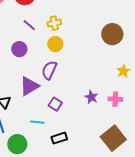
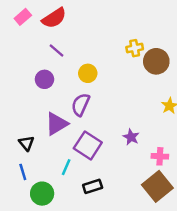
yellow cross: (54, 23) -> (135, 48), moved
pink cross: (115, 99) -> (160, 156), moved
purple square: (55, 104) -> (88, 145), size x1.6
cyan line: (37, 122) -> (66, 167), turned -72

